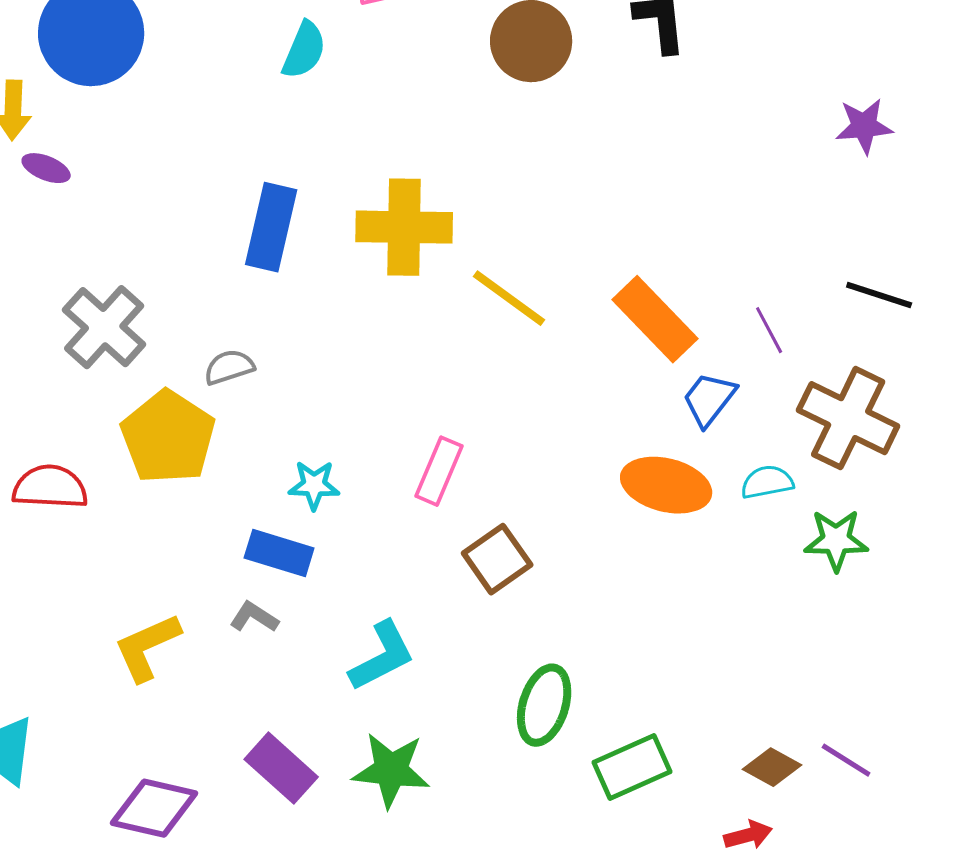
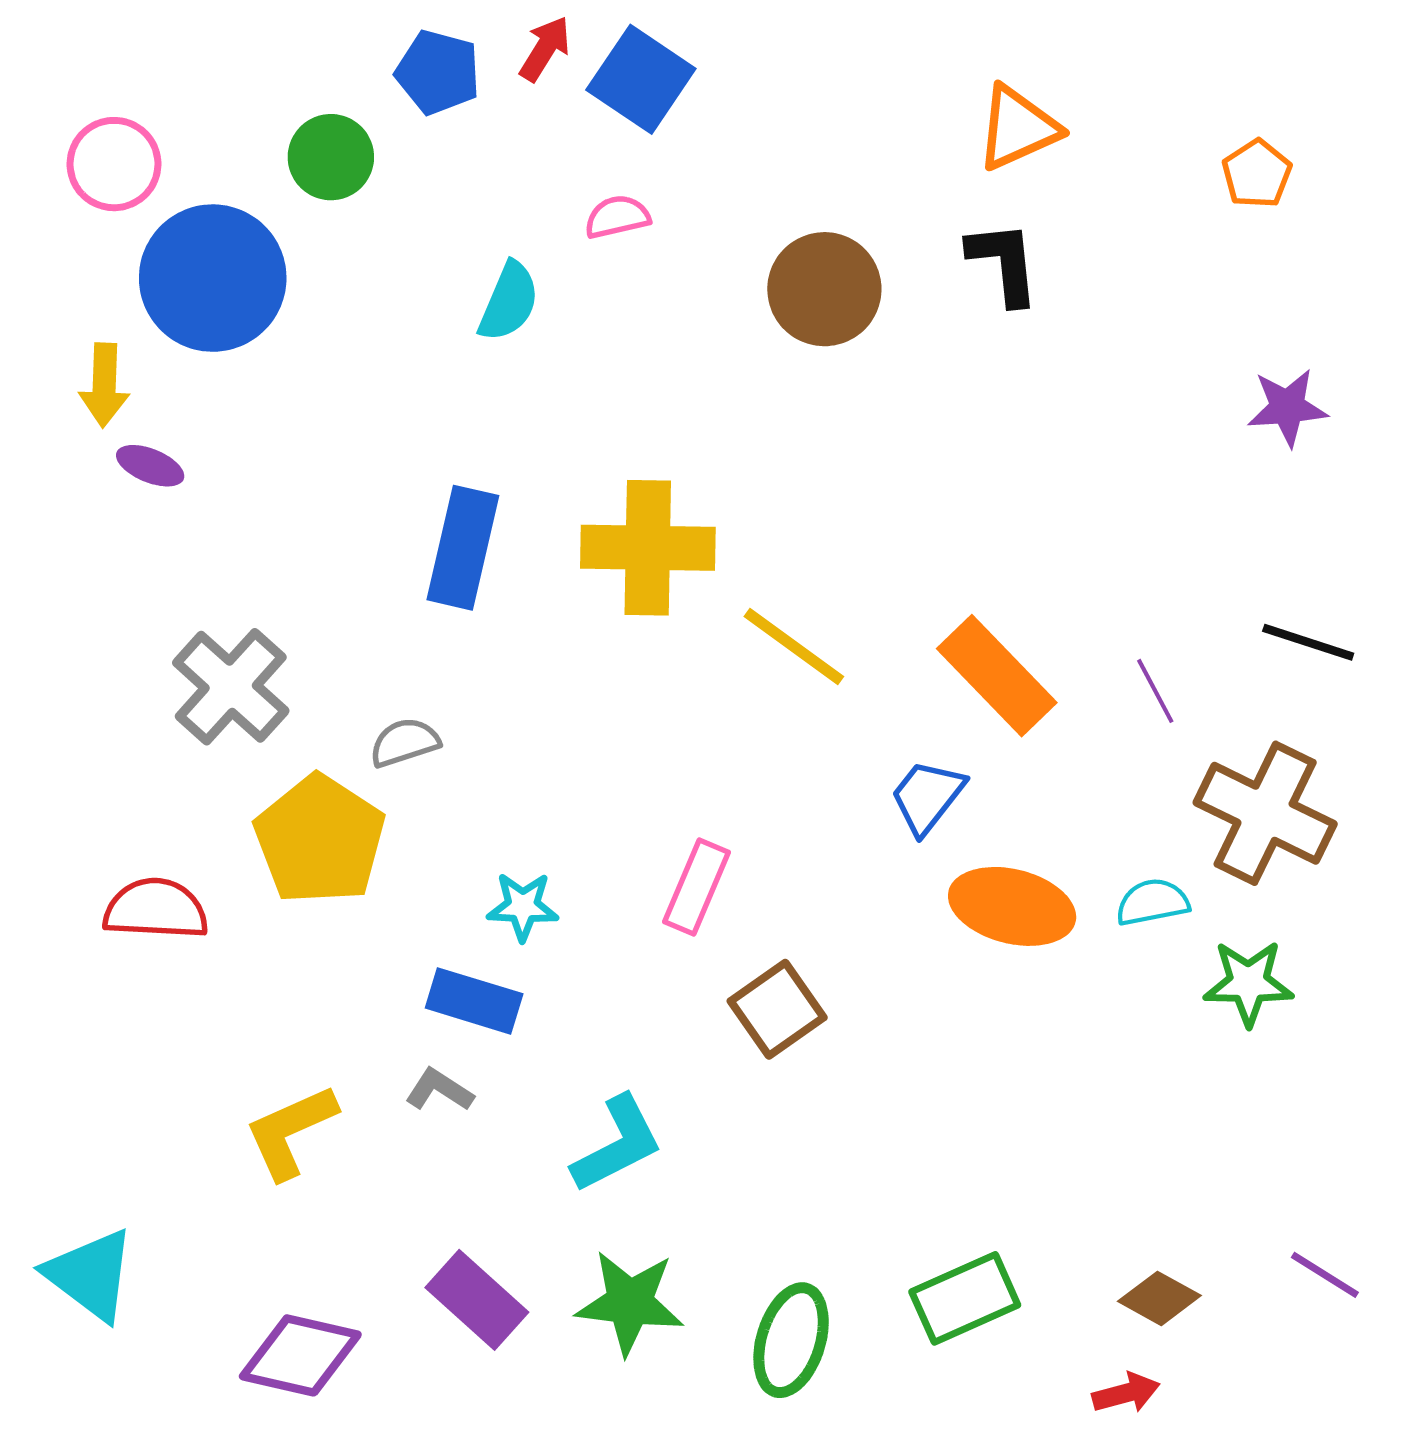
blue trapezoid: (709, 399) -> (927, 797), moved
green ellipse: (544, 705) -> (791, 1340), moved
purple line: (846, 760) -> (1325, 1275), moved

